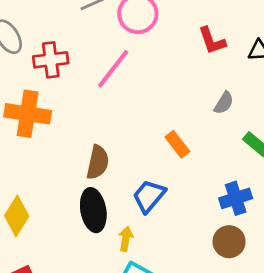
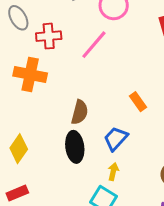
yellow arrow: (126, 239) -> (113, 172), moved

